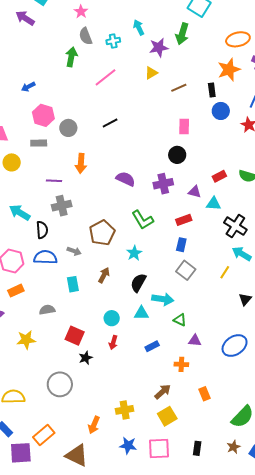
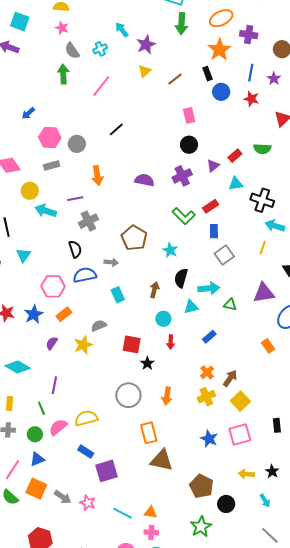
green arrow: (182, 34) -> (182, 24), moved
purple triangle: (195, 192) -> (213, 166), moved, turned -40
cyan arrow: (20, 213) -> (46, 211), moved
green L-shape: (143, 220) -> (184, 216), moved
gray square: (186, 270) -> (224, 255), turned 30
brown arrow: (104, 275) -> (154, 290), moved
yellow star: (26, 340) -> (83, 345), moved
purple triangle: (195, 341) -> (264, 293), moved, size x1.6
orange cross: (181, 364) -> (207, 372), moved, turned -32
orange rectangle: (205, 394) -> (268, 346), moved
yellow cross: (125, 410) -> (206, 397), moved
orange arrow: (94, 425) -> (167, 396), moved
orange rectangle: (44, 435) -> (149, 433), moved, turned -50
blue star: (128, 445) -> (209, 439), turned 30

